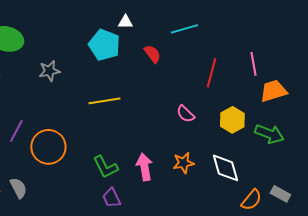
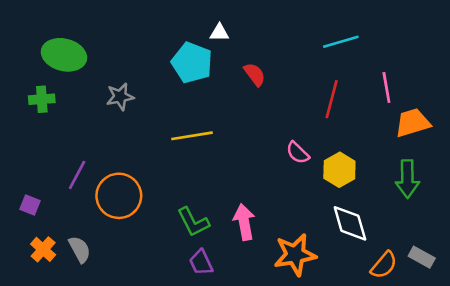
cyan line: (184, 29) -> (341, 42), moved
yellow hexagon: (232, 120) -> (339, 170), moved
green arrow: (269, 134) -> (407, 179), turned 68
orange star: (183, 163) -> (295, 255), moved, size x1.5

